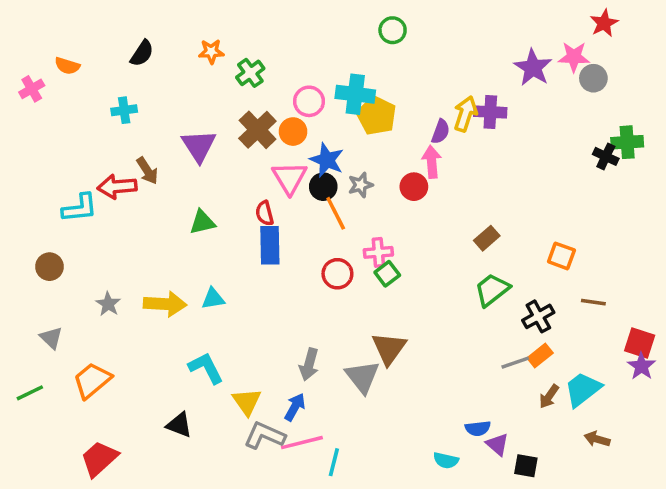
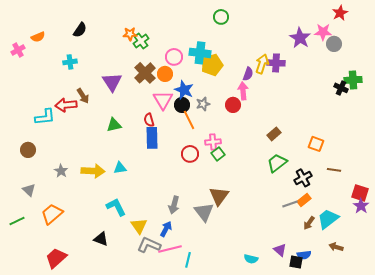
orange star: (211, 52) -> (130, 34), moved
orange semicircle: (67, 66) -> (38, 37), turned -40
yellow pentagon: (377, 116) -> (212, 65), turned 30
blue semicircle: (478, 428) -> (304, 255), moved

